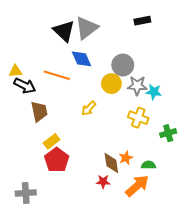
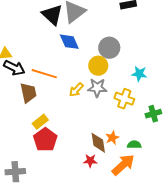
orange line: (57, 75) -> (44, 74), moved
gray star: (137, 86) -> (97, 88), moved

